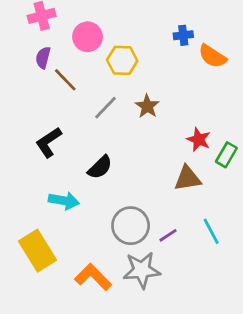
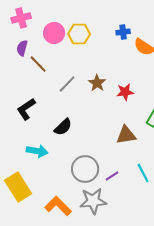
yellow hexagon: (122, 60) -> (79, 34), moved
red star: (199, 140) -> (125, 92), moved, turned -30

